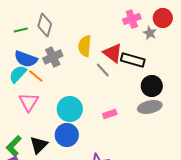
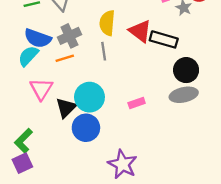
gray line: (103, 70) -> (104, 51), moved, turned 35
orange line: (36, 76) -> (65, 58), moved, turned -56
black triangle: (39, 145) -> (66, 108), moved

